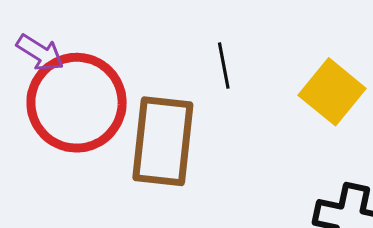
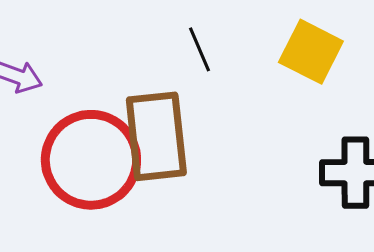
red circle: (77, 103) -> (91, 160), moved

